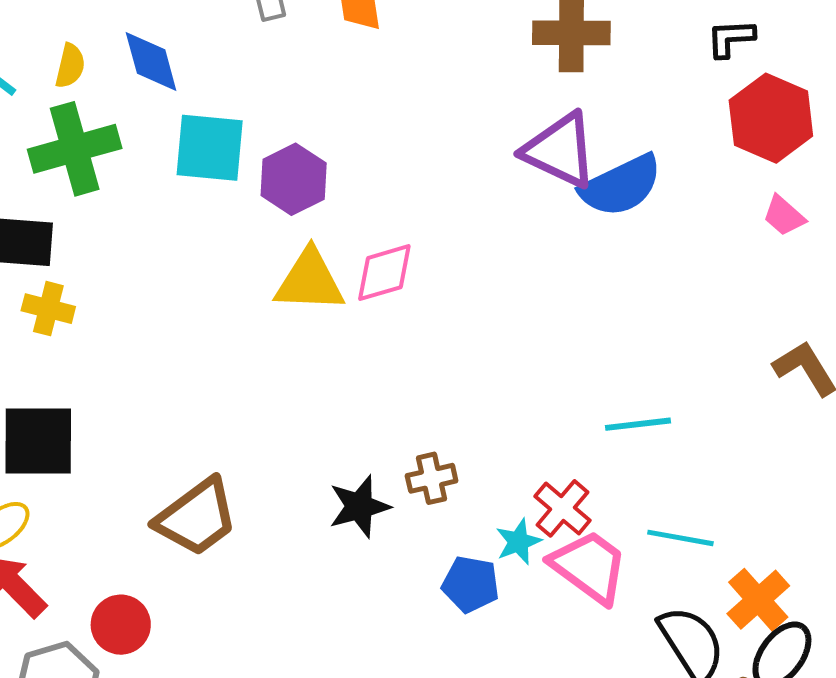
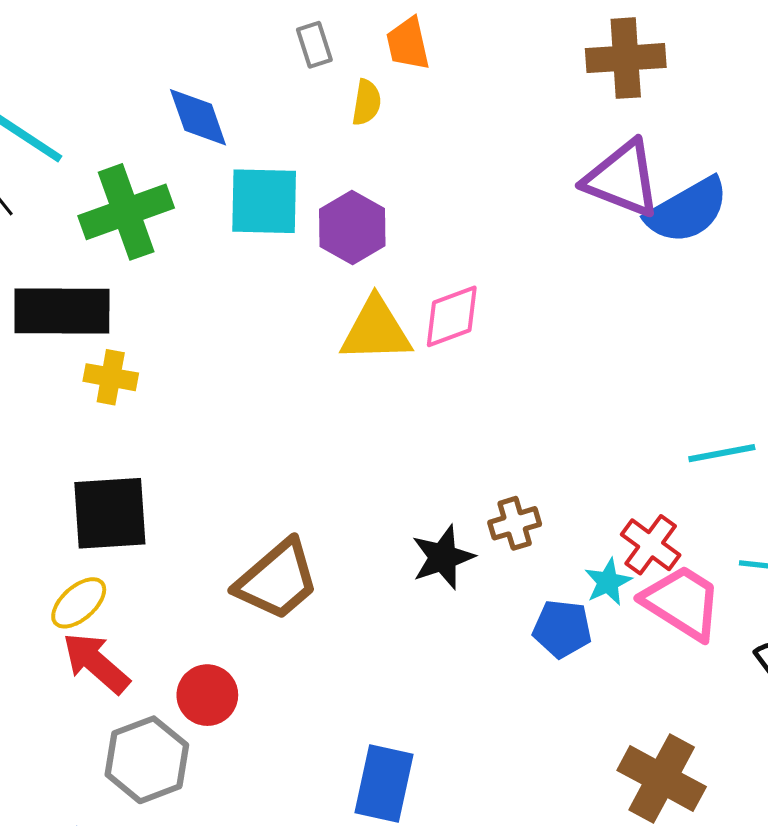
yellow semicircle: (70, 66) -> (367, 102), moved

